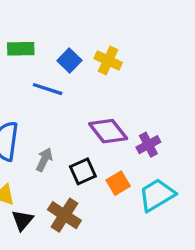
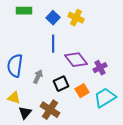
blue line: (48, 89) -> (53, 44), moved, turned 72

